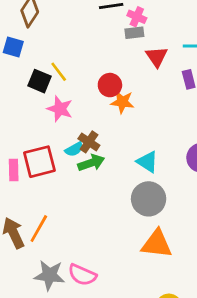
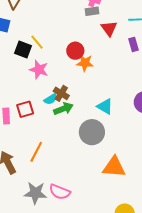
red square: (39, 162) -> (25, 109), size x0.7
gray circle: (149, 199) -> (92, 132), moved
orange line: (39, 229) -> (36, 152), moved

